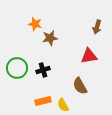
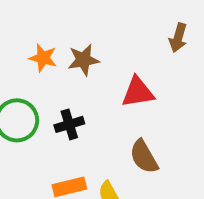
orange star: (35, 24) -> (43, 58), moved
red triangle: (89, 56) -> (138, 92), moved

